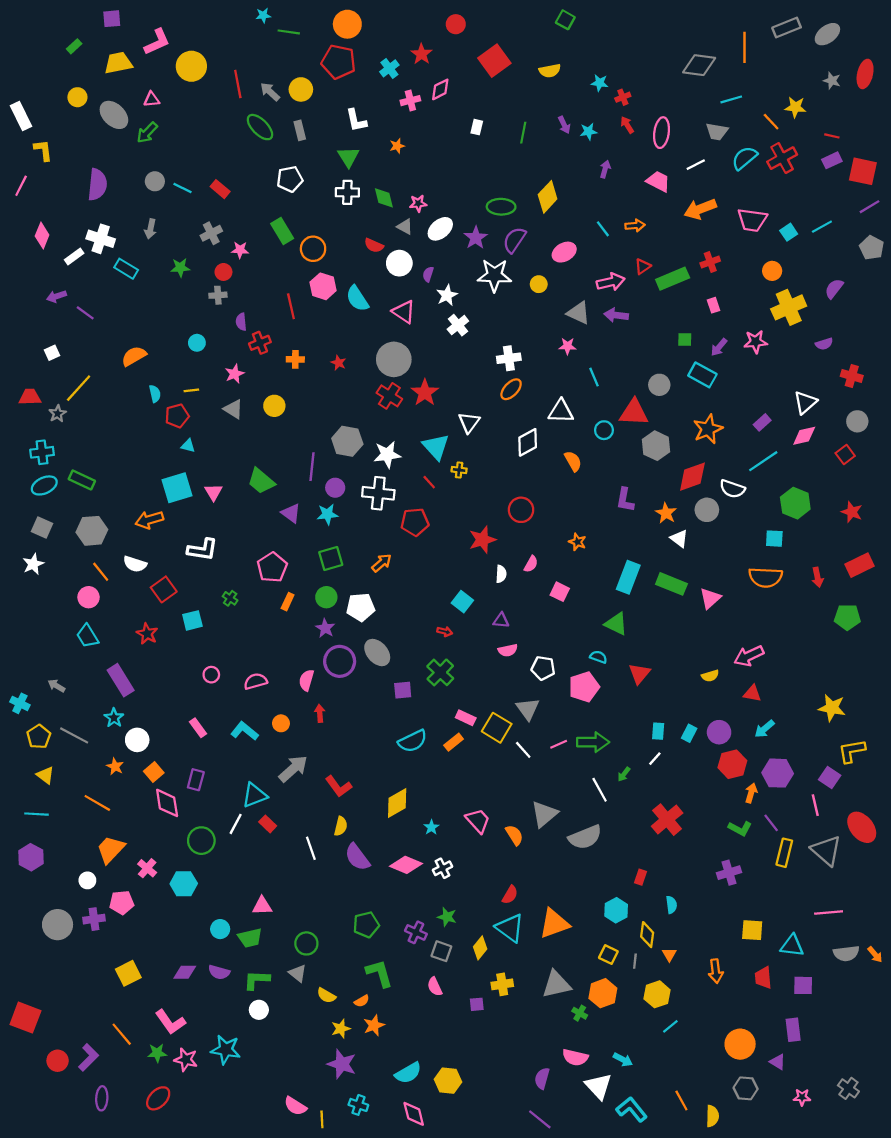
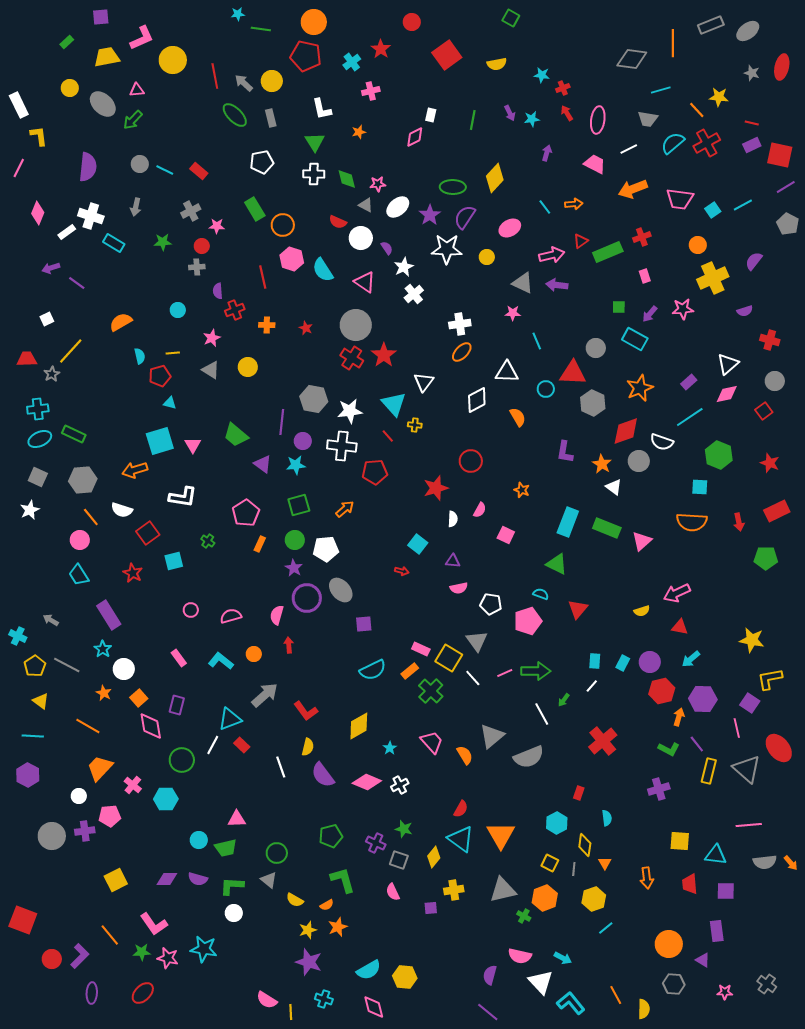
pink diamond: (440, 89) -> (415, 137), moved
purple semicircle: (428, 274) -> (387, 248), turned 128
green cross: (440, 672) -> (431, 691), moved
orange triangle: (554, 924) -> (501, 835), turned -40

